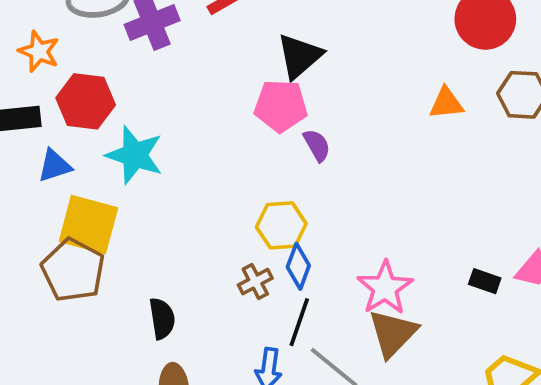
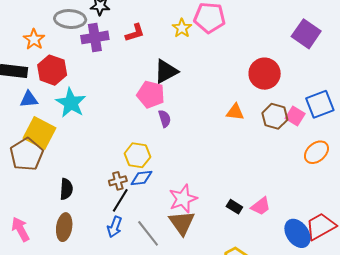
blue diamond: (298, 266) -> (141, 178), turned 50
black line: (299, 322) -> (120, 200), moved
brown triangle: (393, 333) -> (182, 223), turned -32

